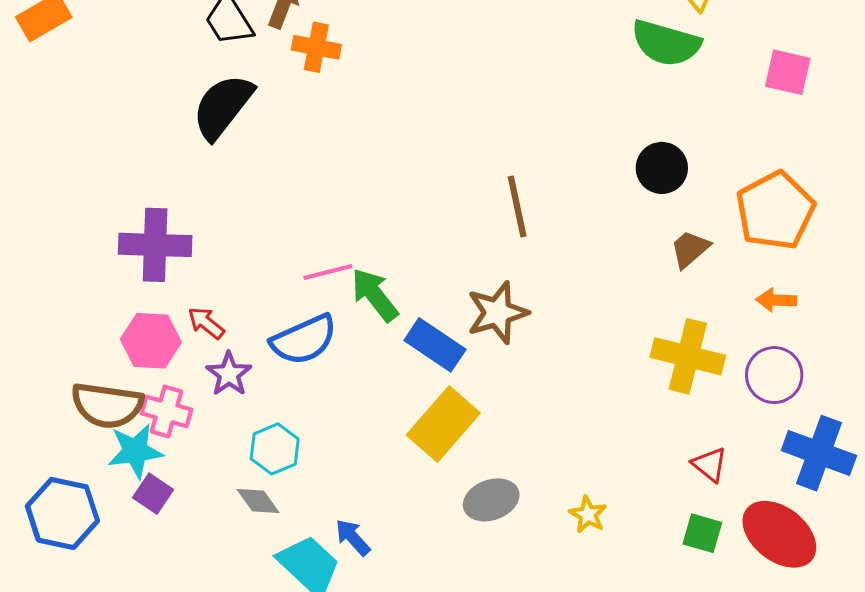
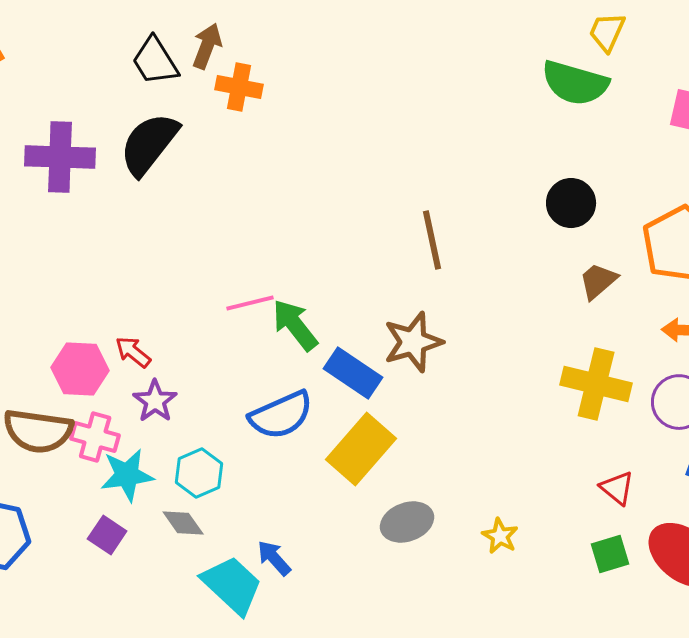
purple cross: (155, 245) -> (60, 157), moved
blue semicircle: (304, 340) -> (281, 415), moved
cyan star: (135, 451) -> (127, 475), moved
purple square: (153, 494) -> (107, 535), moved
green square: (702, 533) -> (610, 554), turned -33

